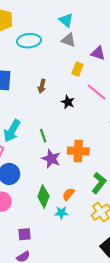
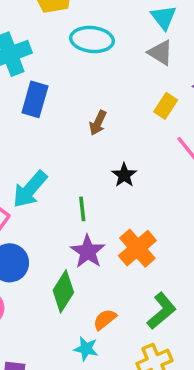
black star: (68, 102) -> (124, 175), moved
orange cross: (78, 151) -> (137, 248), turned 35
green diamond: (43, 196) -> (63, 291), moved

